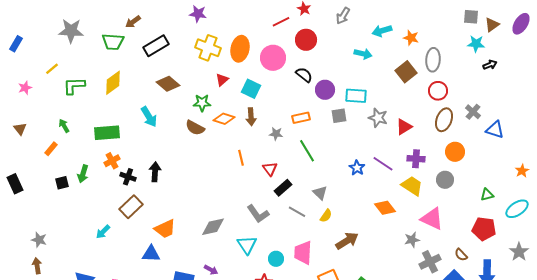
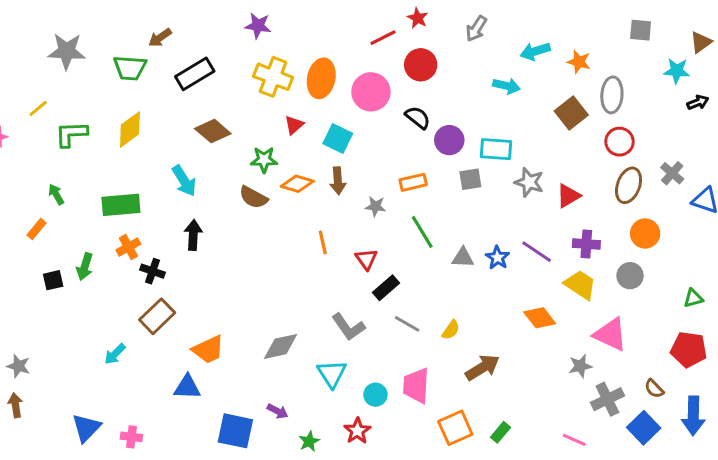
gray square: (471, 17) -> (641, 30), moved
black arrow: (155, 172) -> (193, 235), moved
gray triangle: (320, 193) -> (463, 258), moved, turned -42

